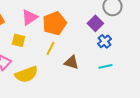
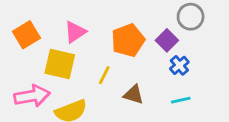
orange pentagon: (54, 23) -> (128, 40), moved
yellow square: (18, 40) -> (60, 64), size x1.6

